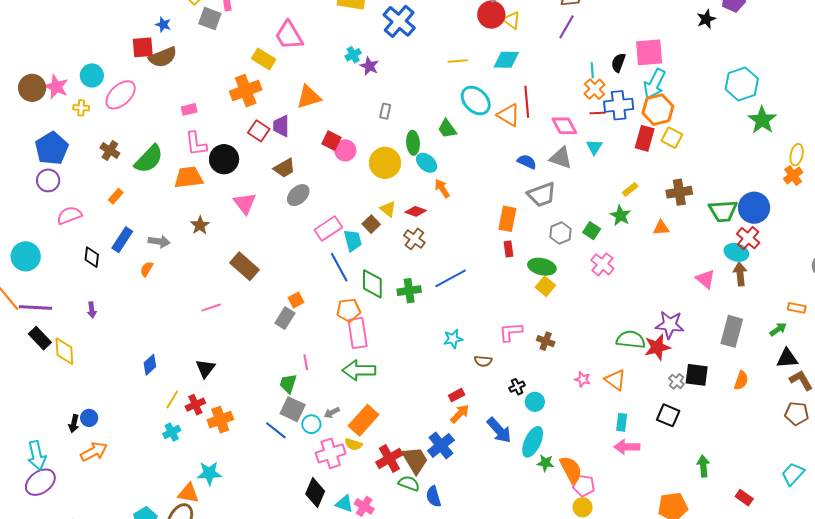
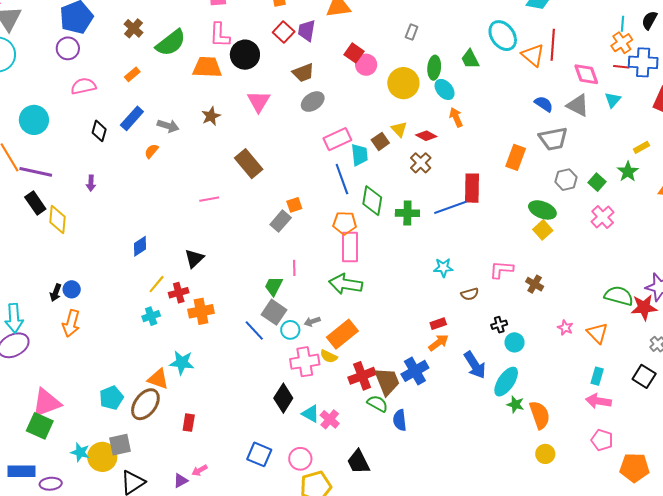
red rectangle: (508, 249) -> (472, 188), moved, size x1.8
brown semicircle: (483, 361) -> (470, 294), turned -30
orange arrow: (94, 452) -> (71, 323), turned 124
pink pentagon: (584, 486) -> (602, 440), moved

